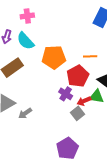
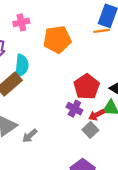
cyan semicircle: (25, 41) -> (22, 66), moved, turned -126
orange line: (90, 56) -> (102, 31), moved
orange pentagon: (54, 57) -> (57, 39), moved

